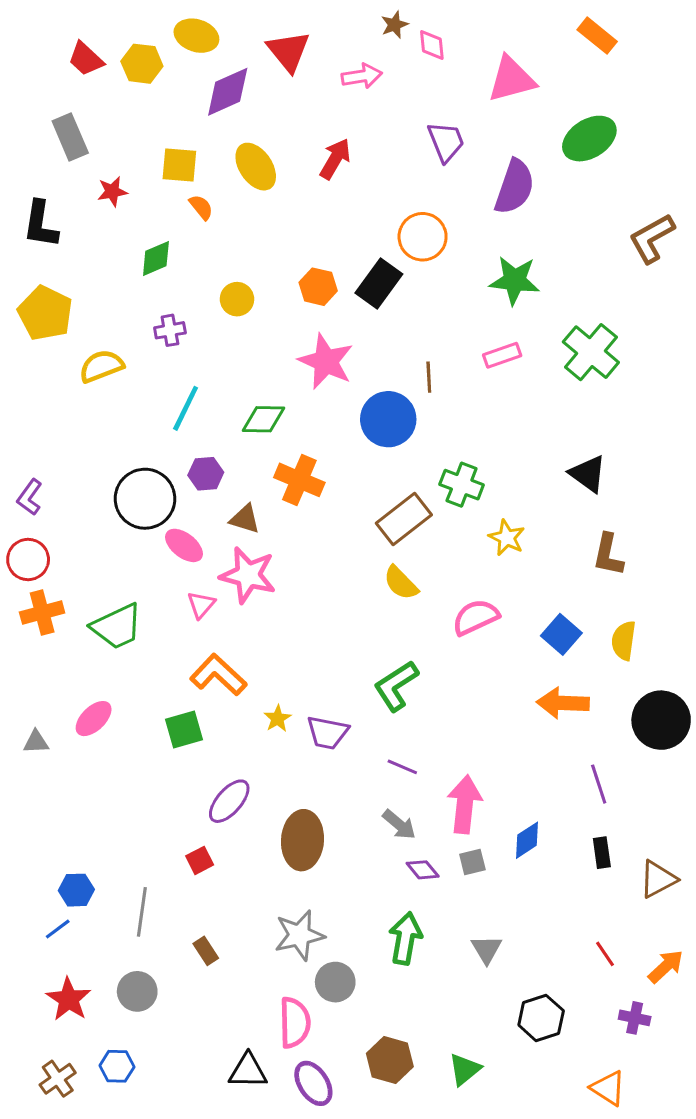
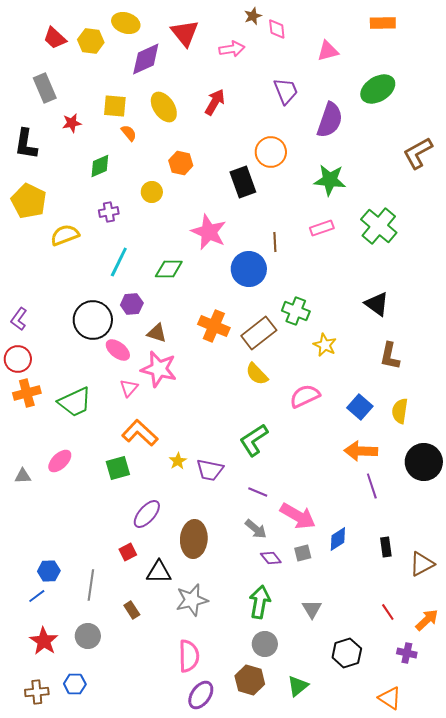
orange rectangle: (597, 36) -> (383, 23), turned -40
pink triangle: (511, 79) -> (328, 51), size x0.7
black rectangle: (379, 284) -> (243, 182), turned -56
orange hexagon: (318, 287) -> (181, 163), moved
orange cross: (299, 480) -> (214, 326), moved
purple line: (599, 784) -> (372, 486), moved
pink arrow: (465, 804) -> (298, 516), turned 114
gray circle: (335, 982) -> (265, 644), moved
black triangle: (248, 1071) -> (159, 572), moved
brown cross: (58, 1079) -> (37, 692), turned 30
purple ellipse: (313, 1083) -> (201, 695), turned 68

